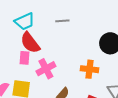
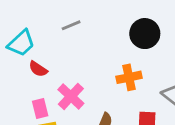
red semicircle: (30, 43) -> (38, 69), size x0.6
pink rectangle: (24, 58) -> (40, 108), moved

